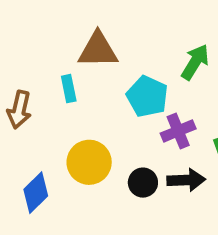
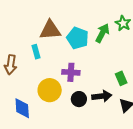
cyan pentagon: (147, 96) -> (78, 38), moved
purple cross: (178, 131) -> (71, 72), moved, turned 30
blue diamond: (36, 193) -> (22, 108), turned -45

